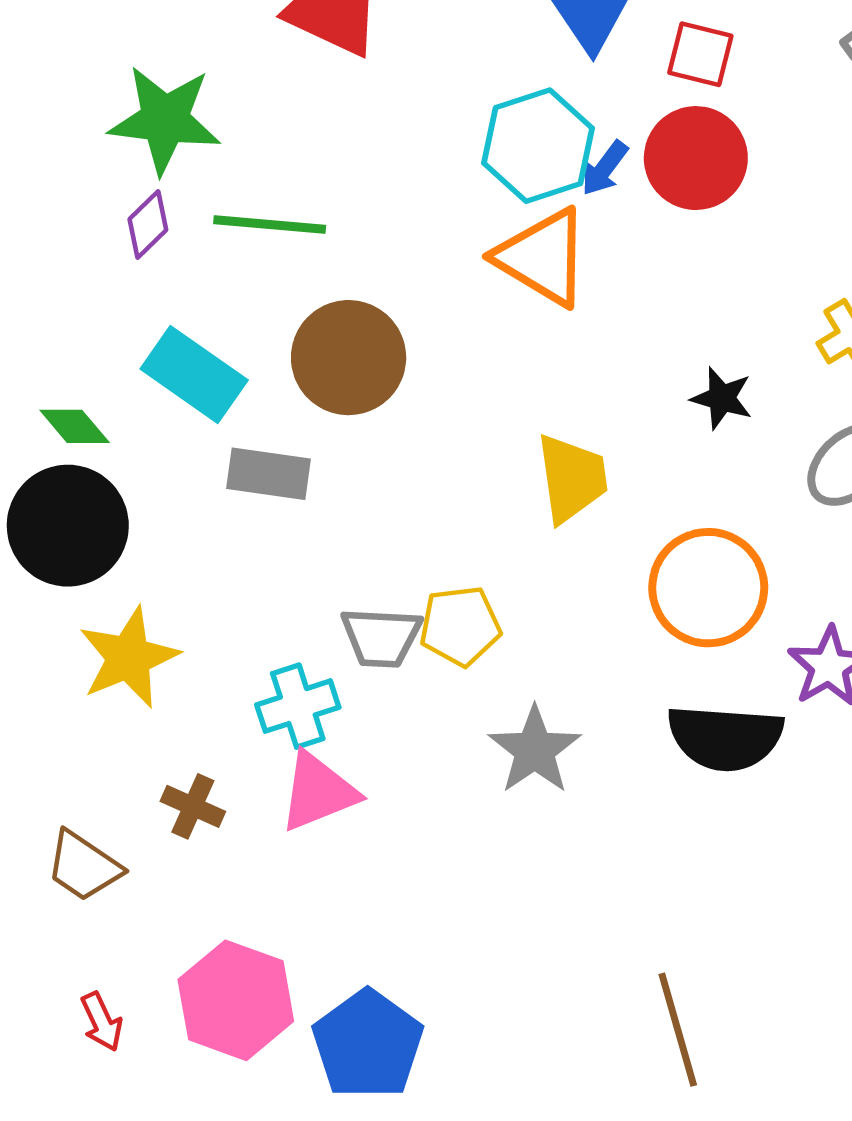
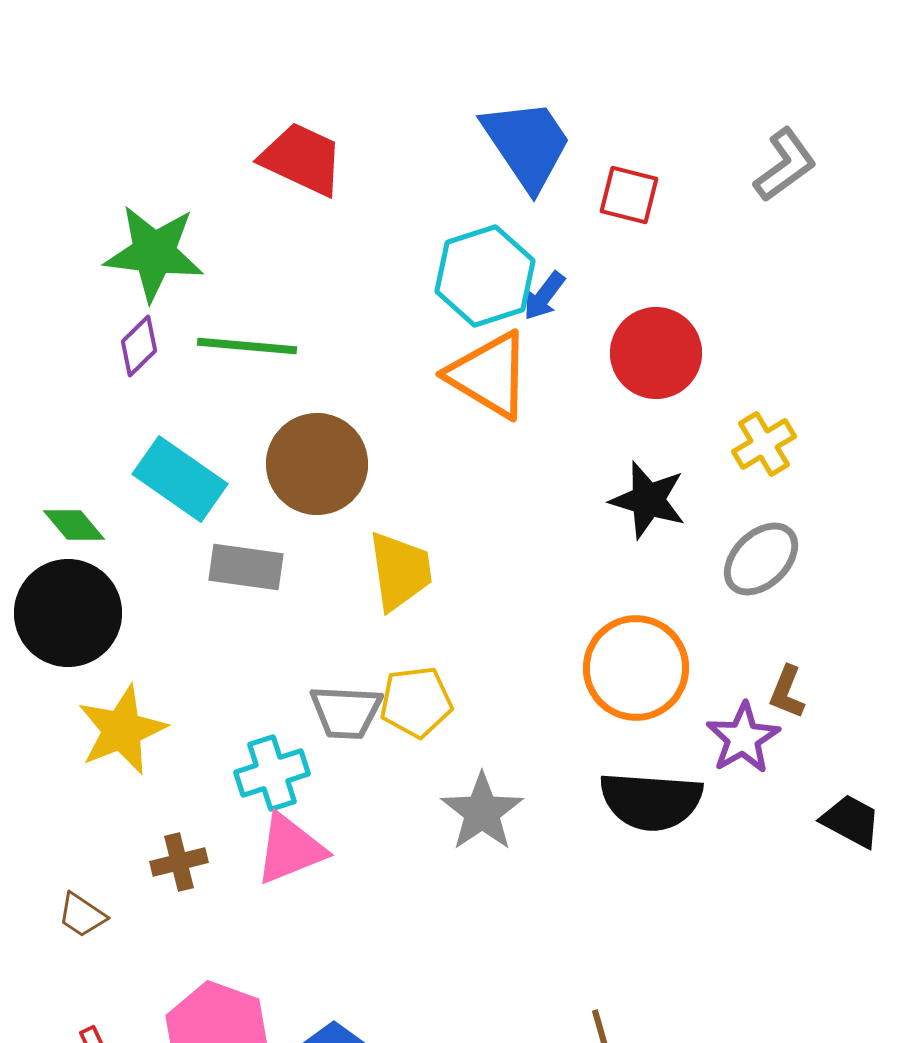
red circle: (696, 158) -> (656, 353), moved
black star: (722, 398) -> (648, 500), size x1.4
yellow trapezoid: (572, 478) -> (400, 571), moved
brown cross: (193, 806) -> (179, 862), turned -38
brown trapezoid: (84, 866) -> (82, 915), size x0.7

